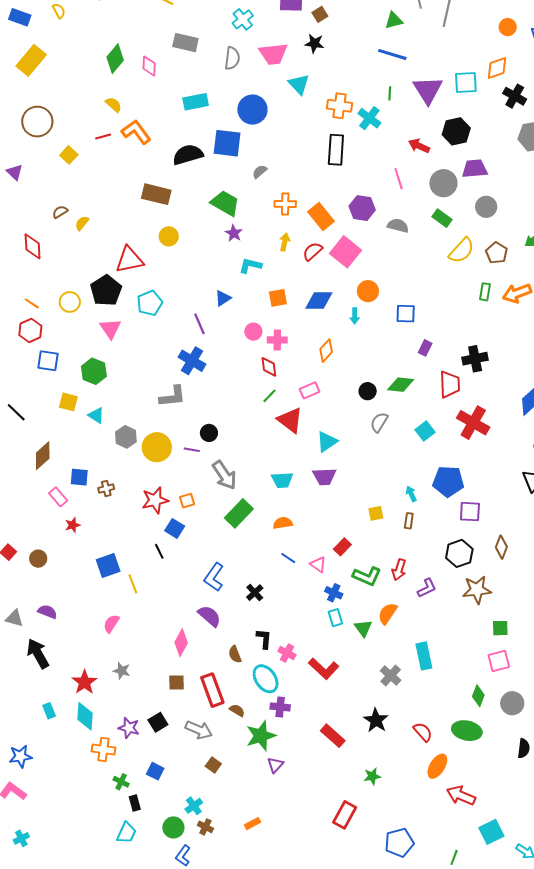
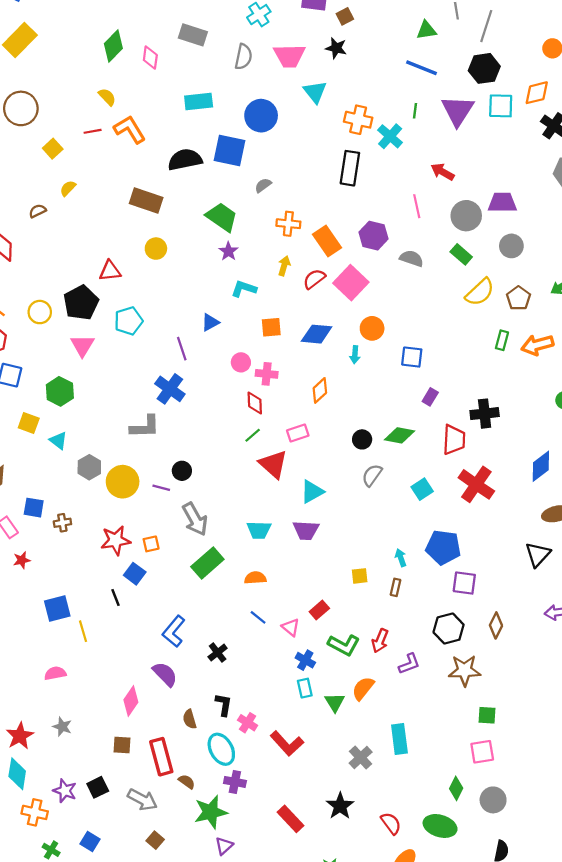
black hexagon: (456, 131) -> (484, 68), moved
yellow semicircle: (82, 223) -> (68, 188), moved
red triangle: (129, 260) -> (110, 271), size x0.7
pink semicircle: (111, 624) -> (55, 673), turned 42

